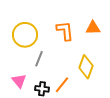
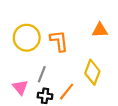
orange L-shape: (65, 31) -> (59, 41), moved
gray line: (39, 59) -> (42, 74), moved

